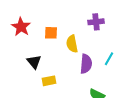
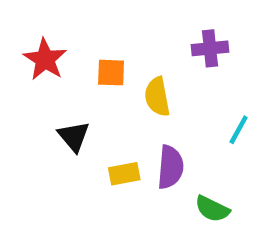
purple semicircle: (86, 64) -> (170, 167), moved
yellow rectangle: (49, 81) -> (124, 174), moved

